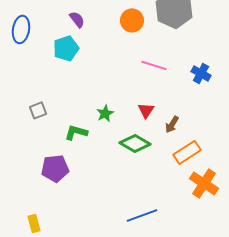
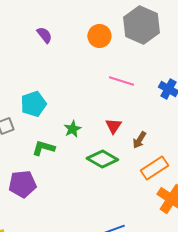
cyan pentagon: (66, 48) -> (33, 104), moved

